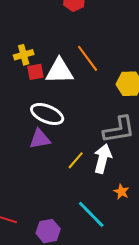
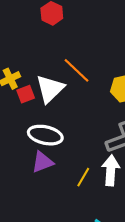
white triangle: (59, 71) -> (50, 89), turned -32

